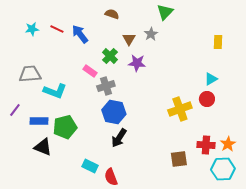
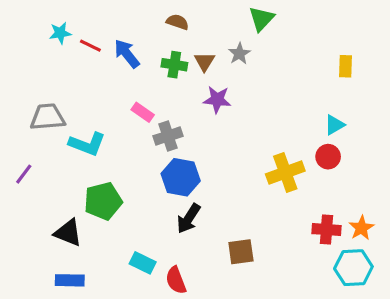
cyan star: (32, 29) -> (60, 33), moved
green cross: (110, 56) -> (174, 65), moved, turned -35
blue rectangle: (39, 121) -> (70, 280), moved
brown square: (179, 159) -> (241, 252), moved

